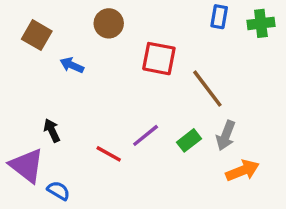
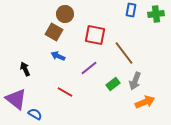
brown square: (37, 35) -> (54, 32), moved
blue arrow: (72, 65) -> (58, 56), moved
black arrow: (52, 130) -> (25, 69), moved
purple line: (146, 135) -> (89, 68), moved

